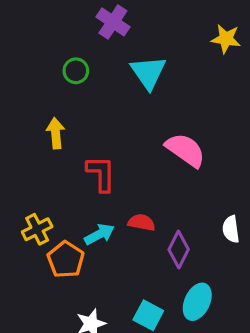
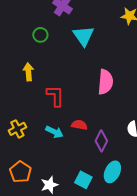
pink semicircle: (185, 150) -> (105, 82), turned 60
cyan arrow: (99, 234) -> (54, 132), turned 54
orange pentagon: (66, 260) -> (20, 172), moved

